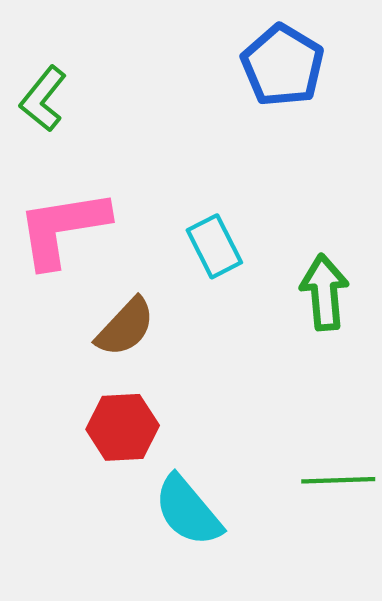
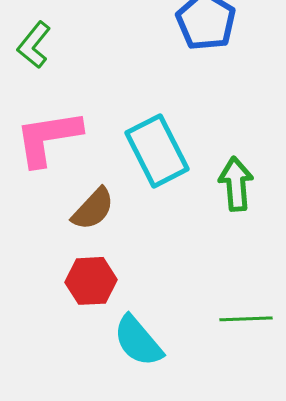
cyan rectangle: (214, 246) -> (157, 151), size x1.6

